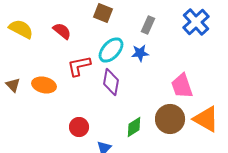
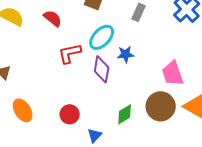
blue star: (140, 53) -> (126, 54), moved
orange ellipse: (44, 85) -> (23, 110), moved, turned 45

